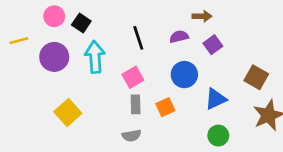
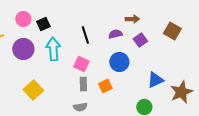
black square: (81, 23) -> (43, 24), turned 32
pink square: (133, 77) -> (81, 64), turned -35
brown square: (256, 77) -> (172, 31), moved
blue triangle: (216, 99) -> (155, 80), moved

